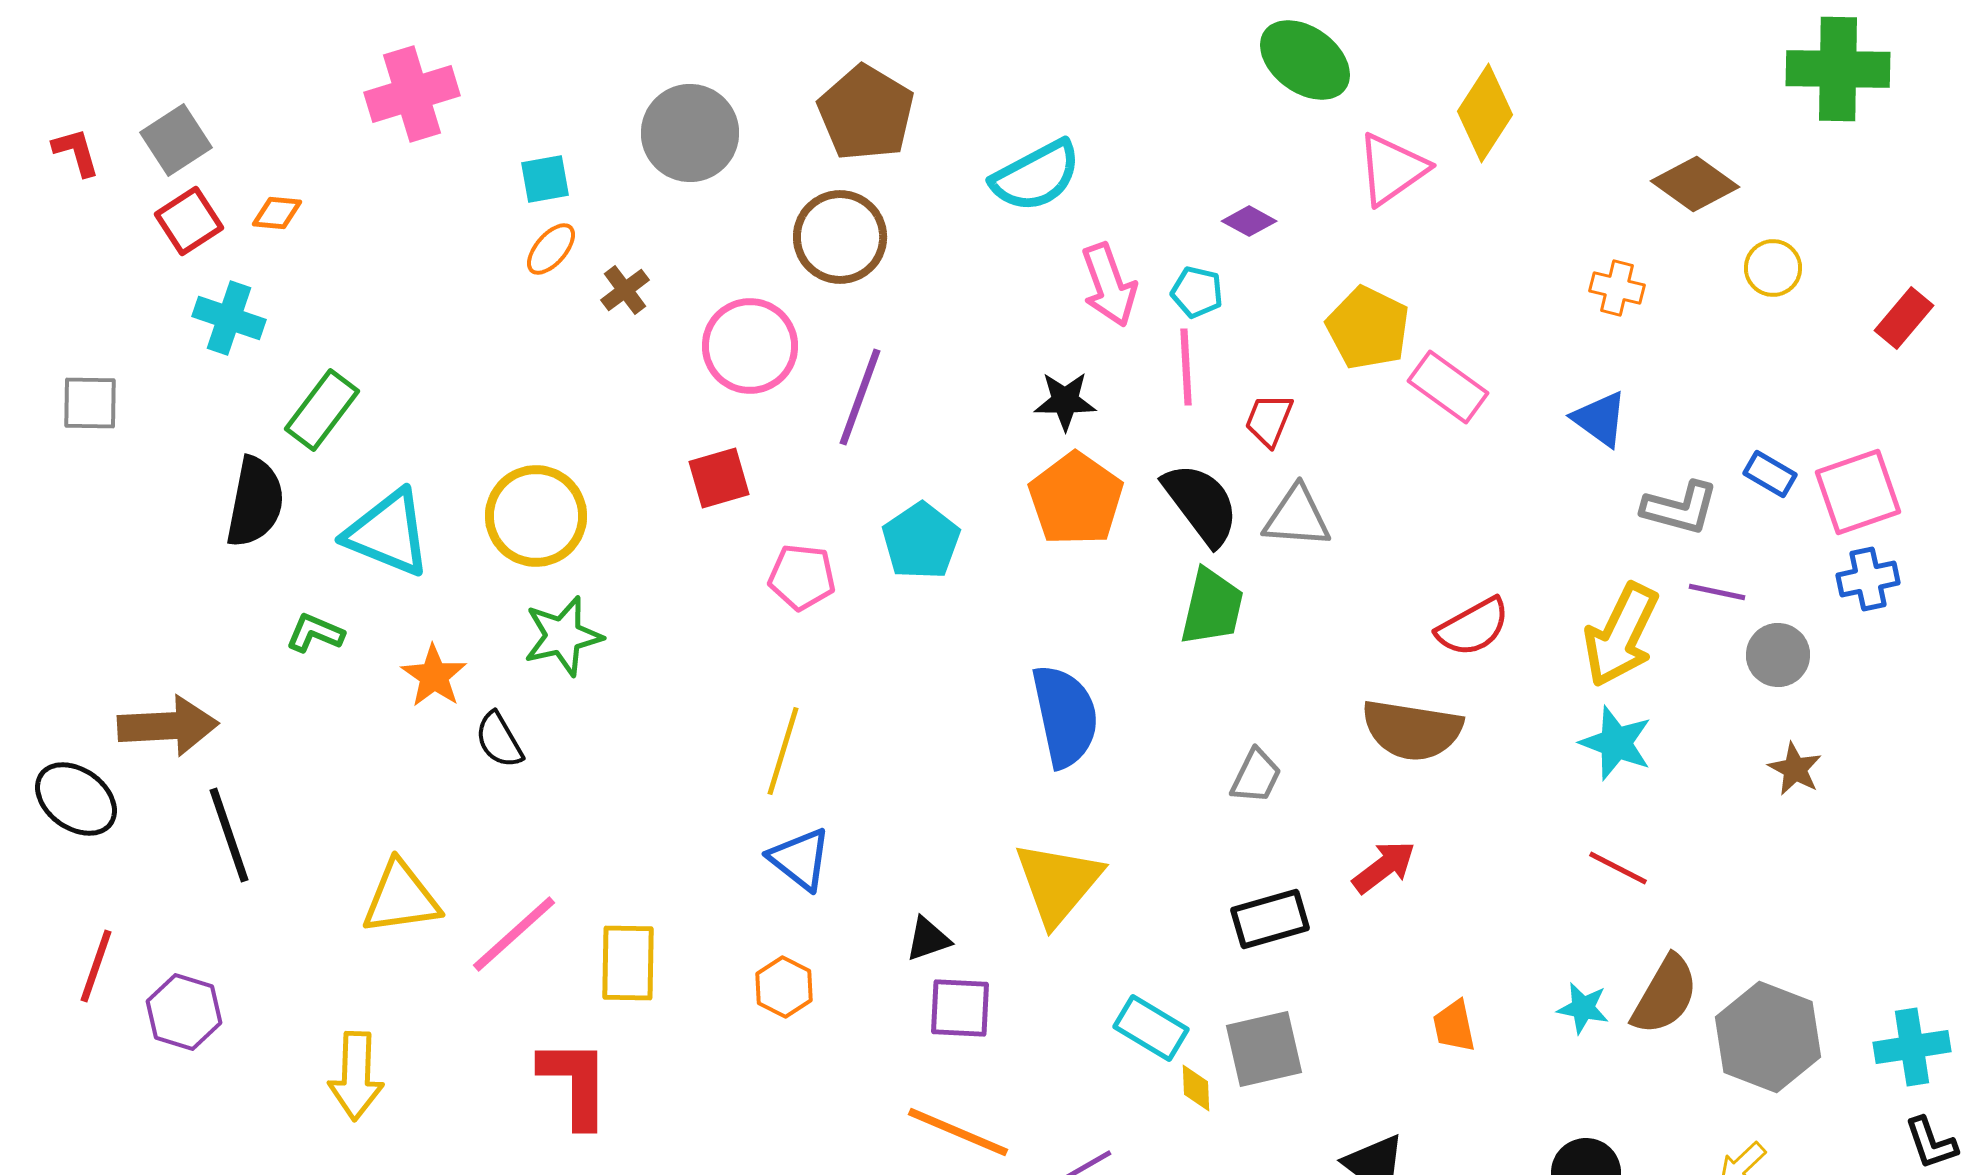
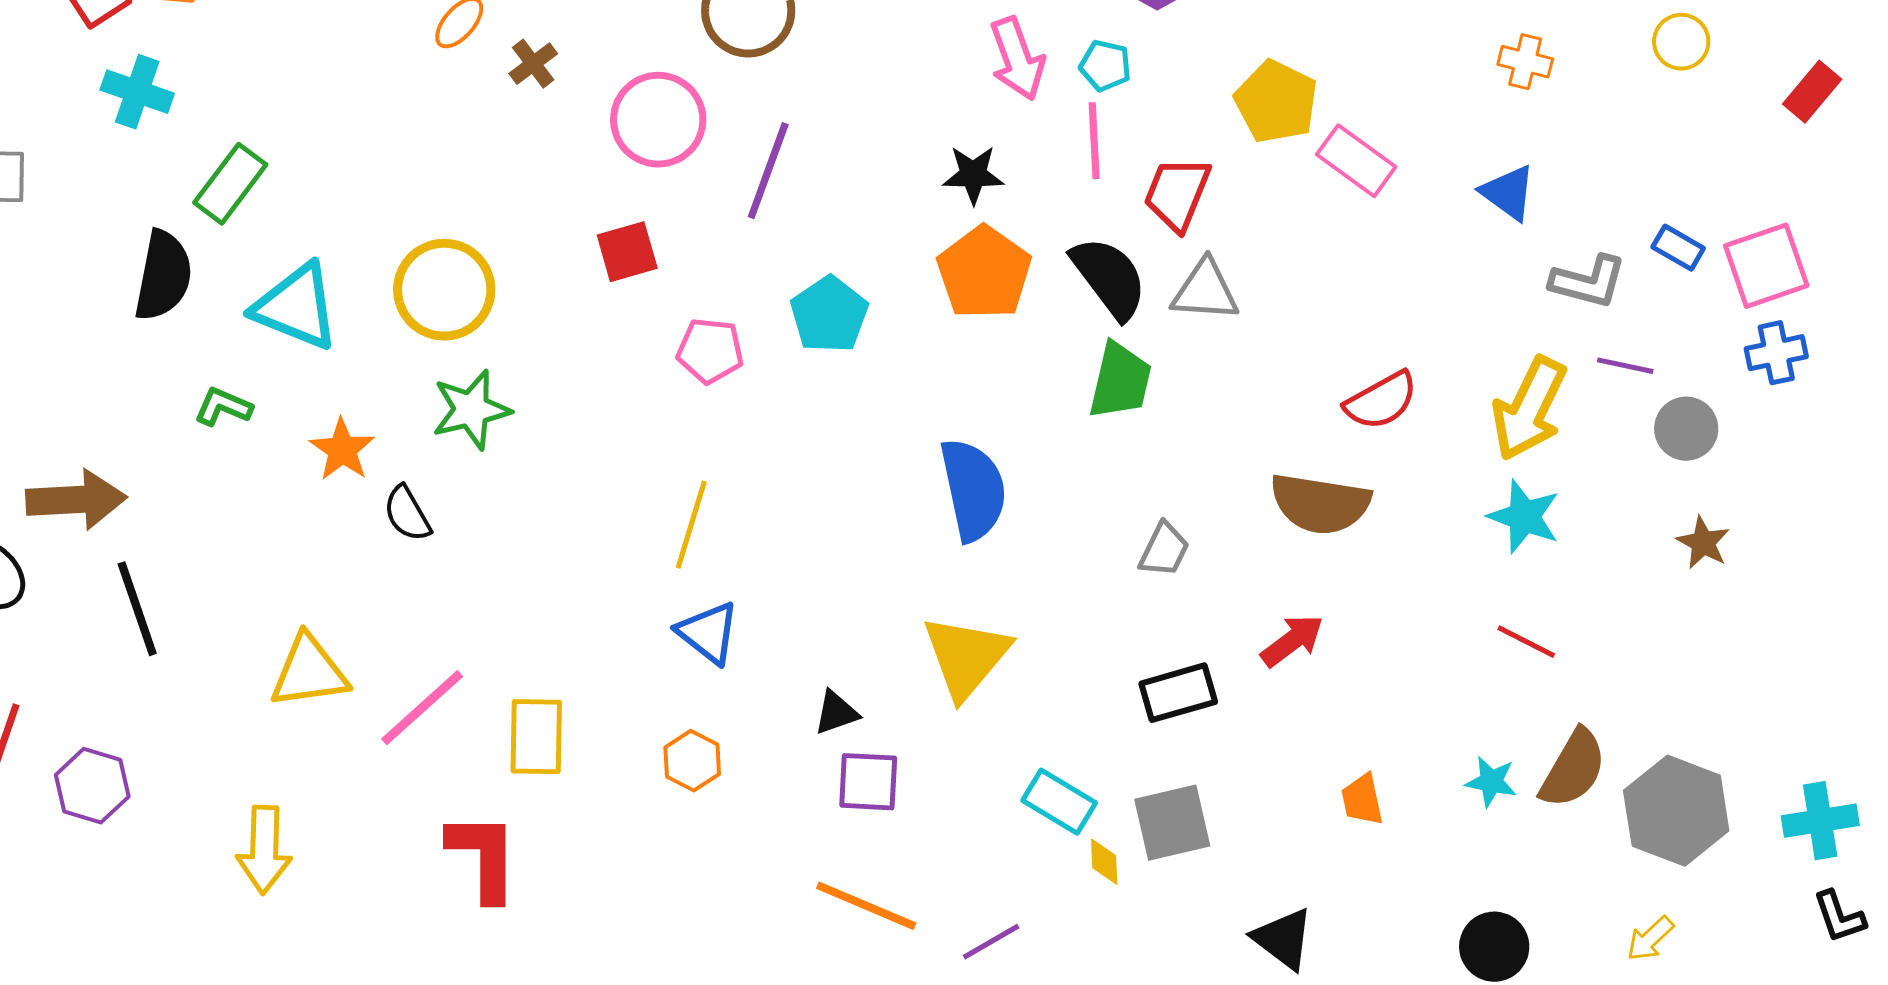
red trapezoid: (1269, 420) -> (1177, 194), size x1.4

